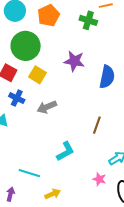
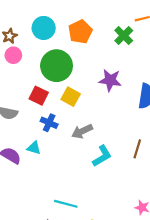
green cross: (88, 20) -> (124, 36), turned 30
cyan L-shape: (65, 151) -> (102, 156), moved

